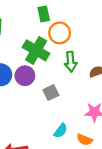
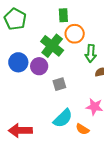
green arrow: (71, 62) -> (91, 53), moved
cyan semicircle: (61, 131) -> (63, 118), size x1.5

